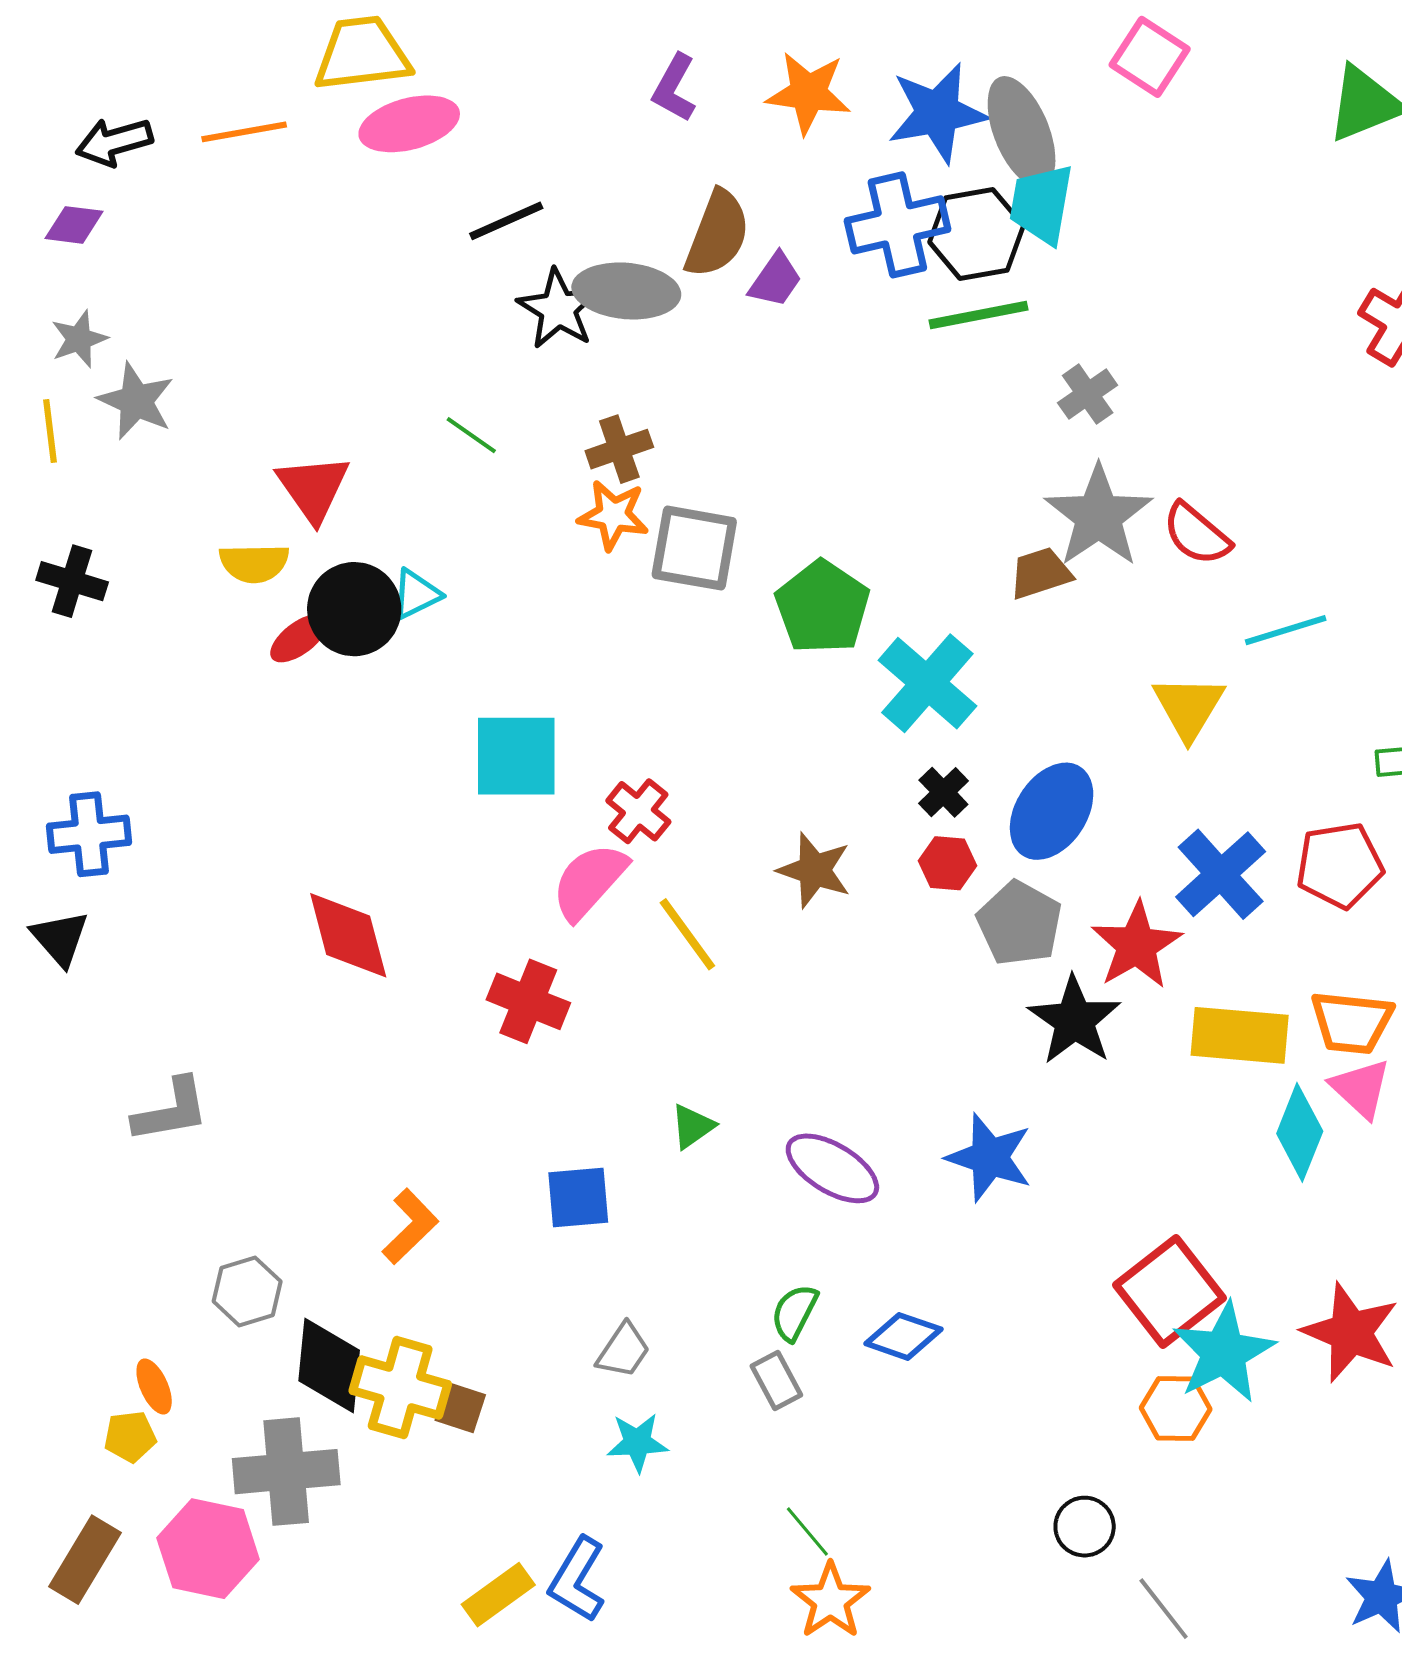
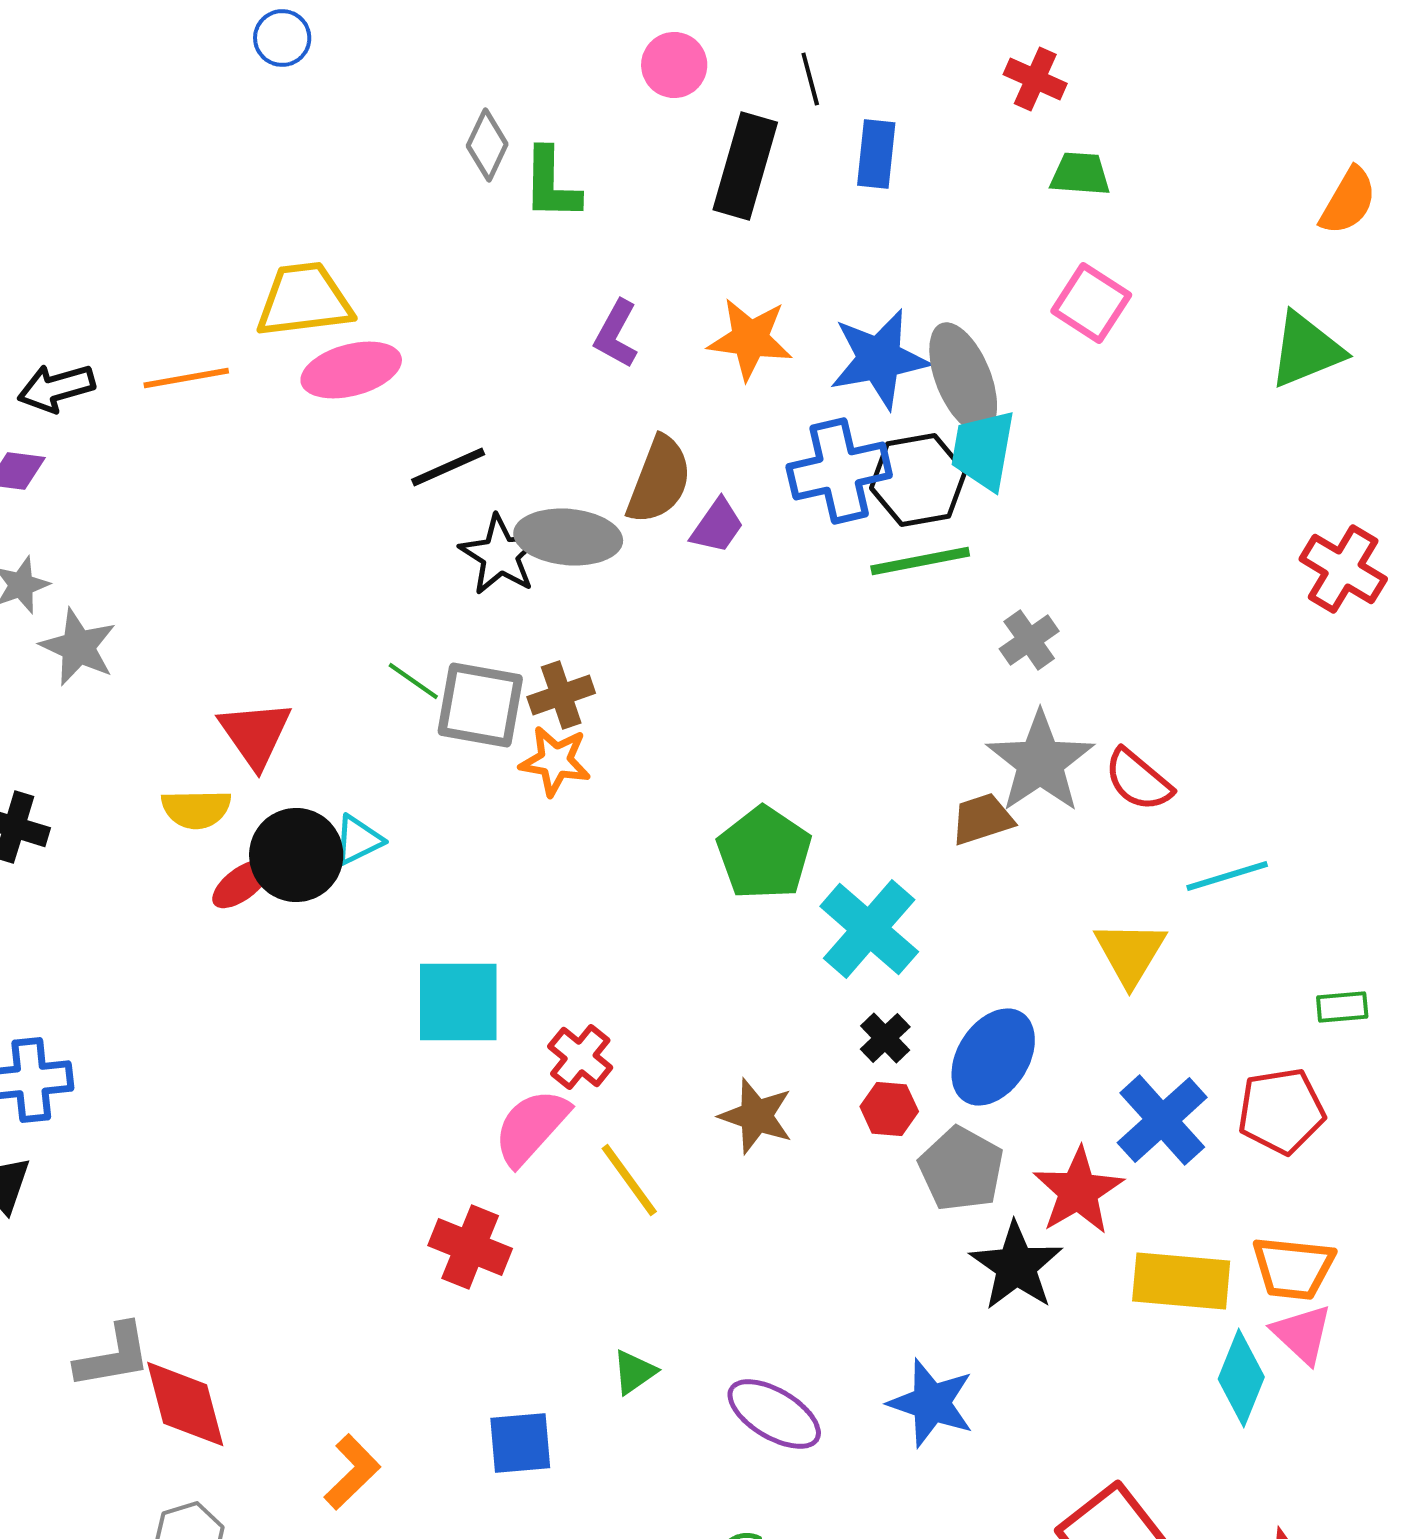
gray square: (694, 548) -> (480, 705), moved
red diamond: (348, 935) -> (185, 1404), moved

